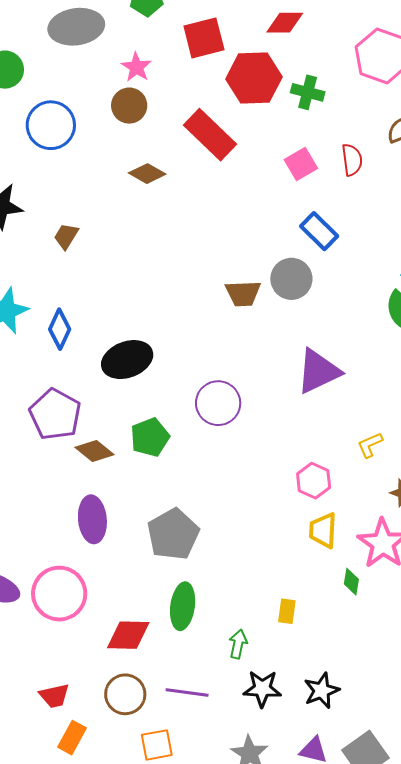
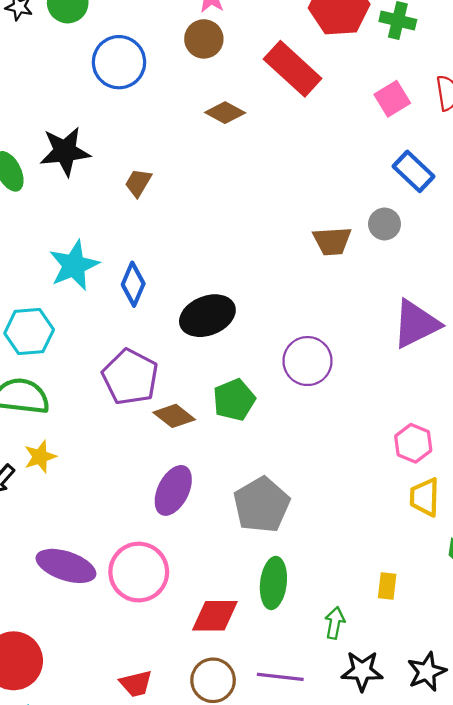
gray circle: (291, 279) -> (385, 224), size x0.7
purple ellipse: (92, 519) -> (173, 490), turned 33

